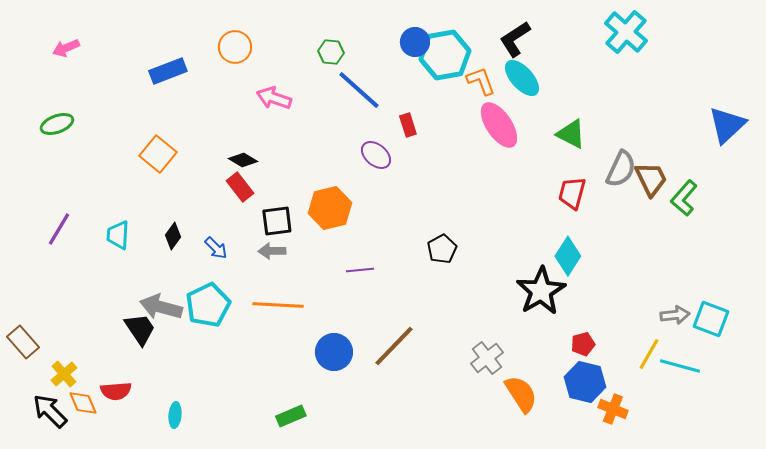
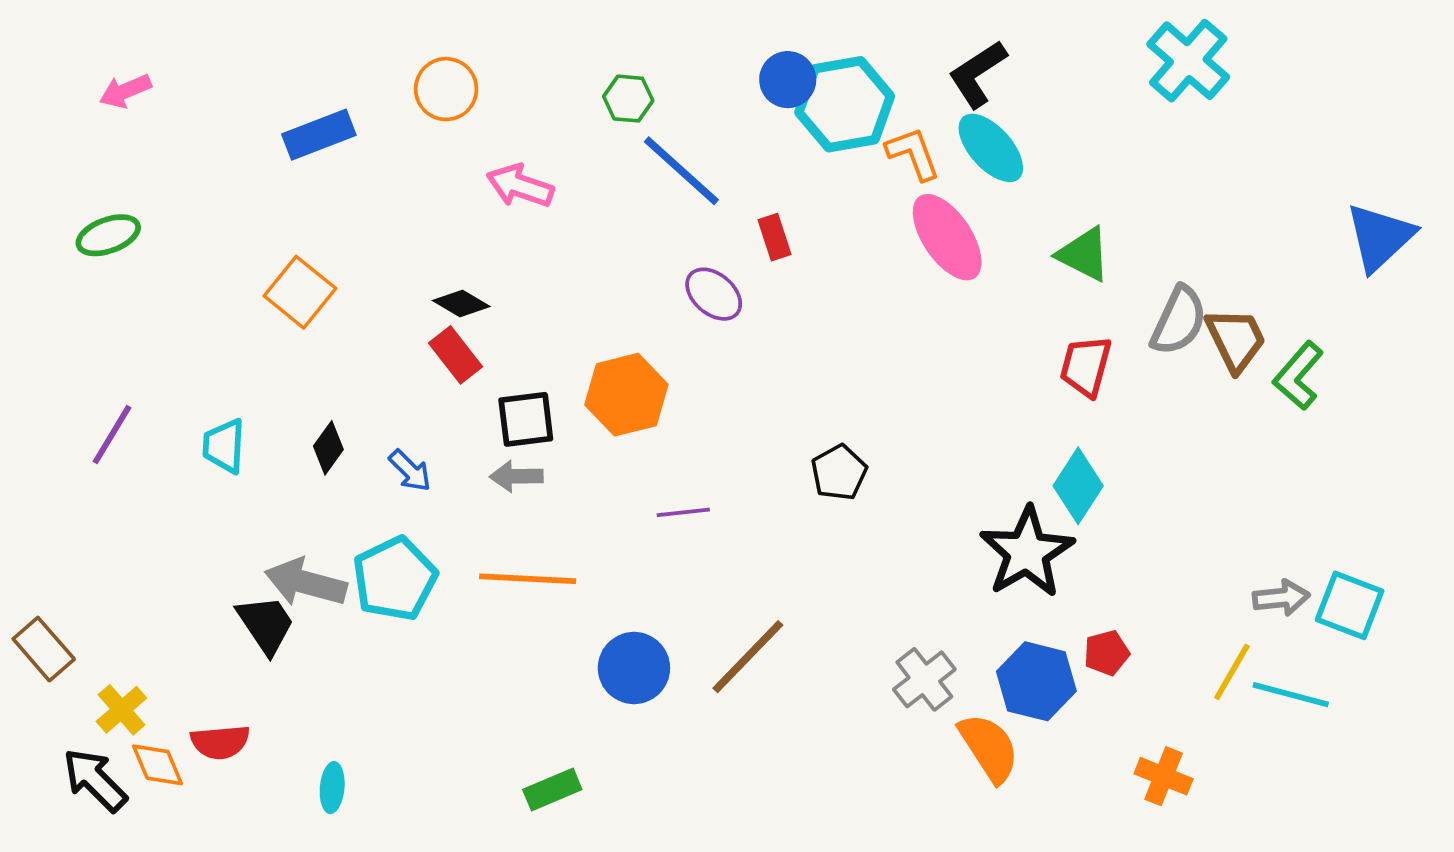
blue hexagon: (585, 382) -> (1036, 681), moved

